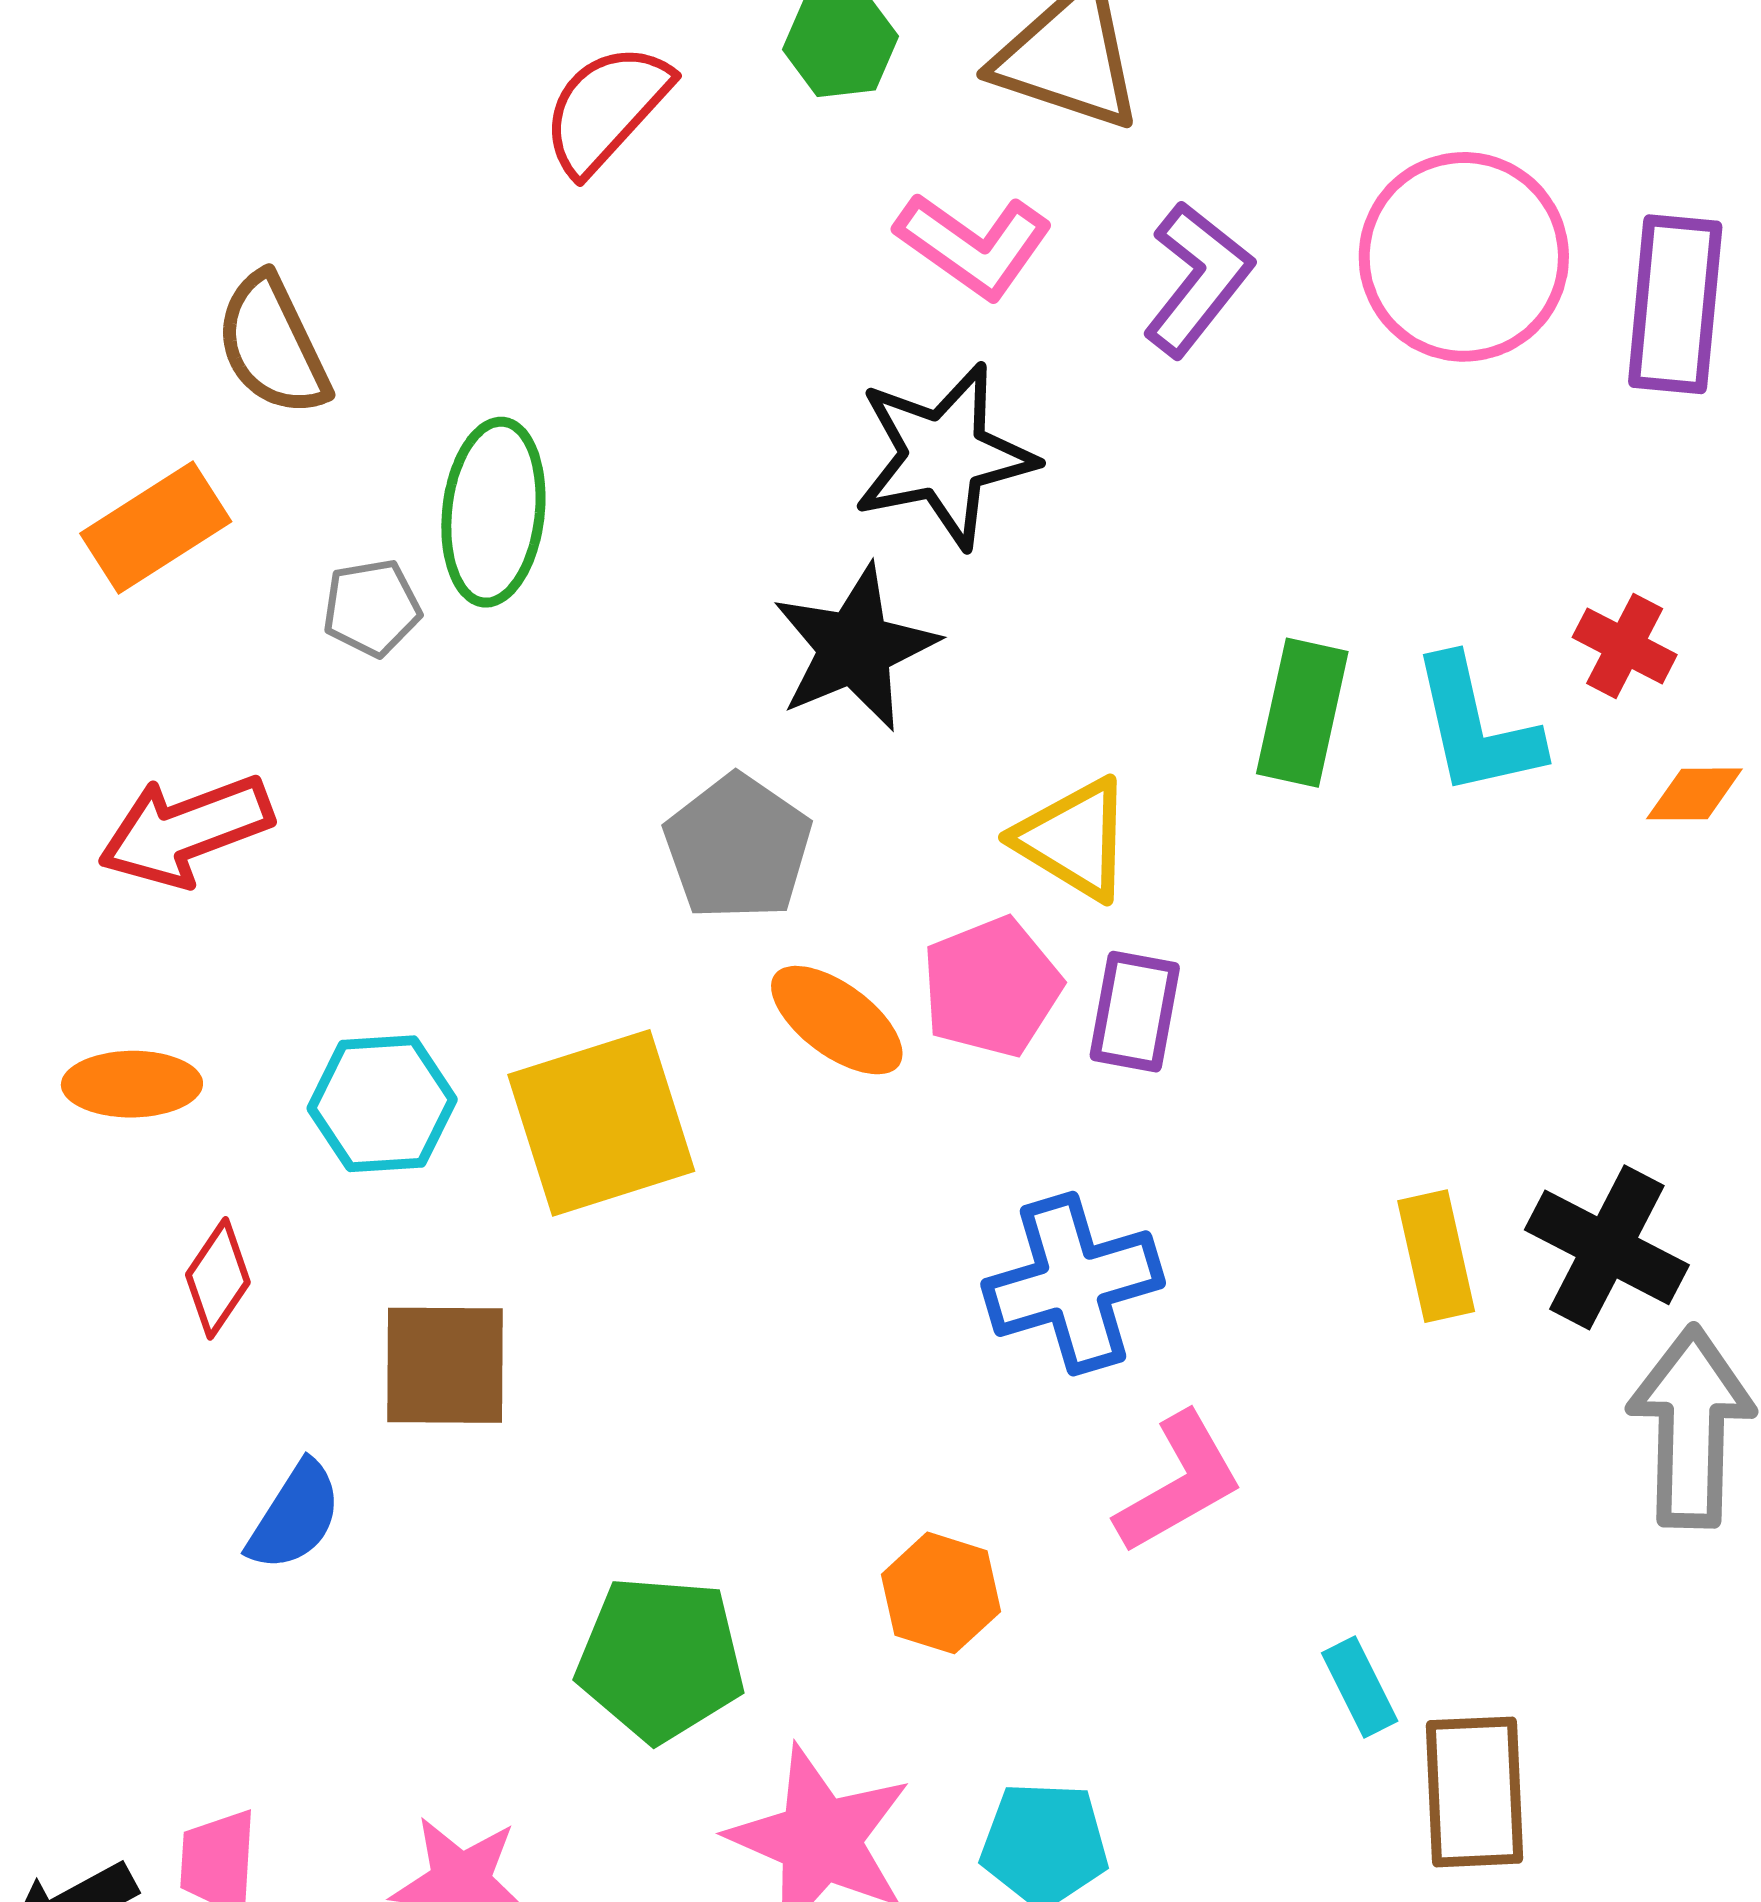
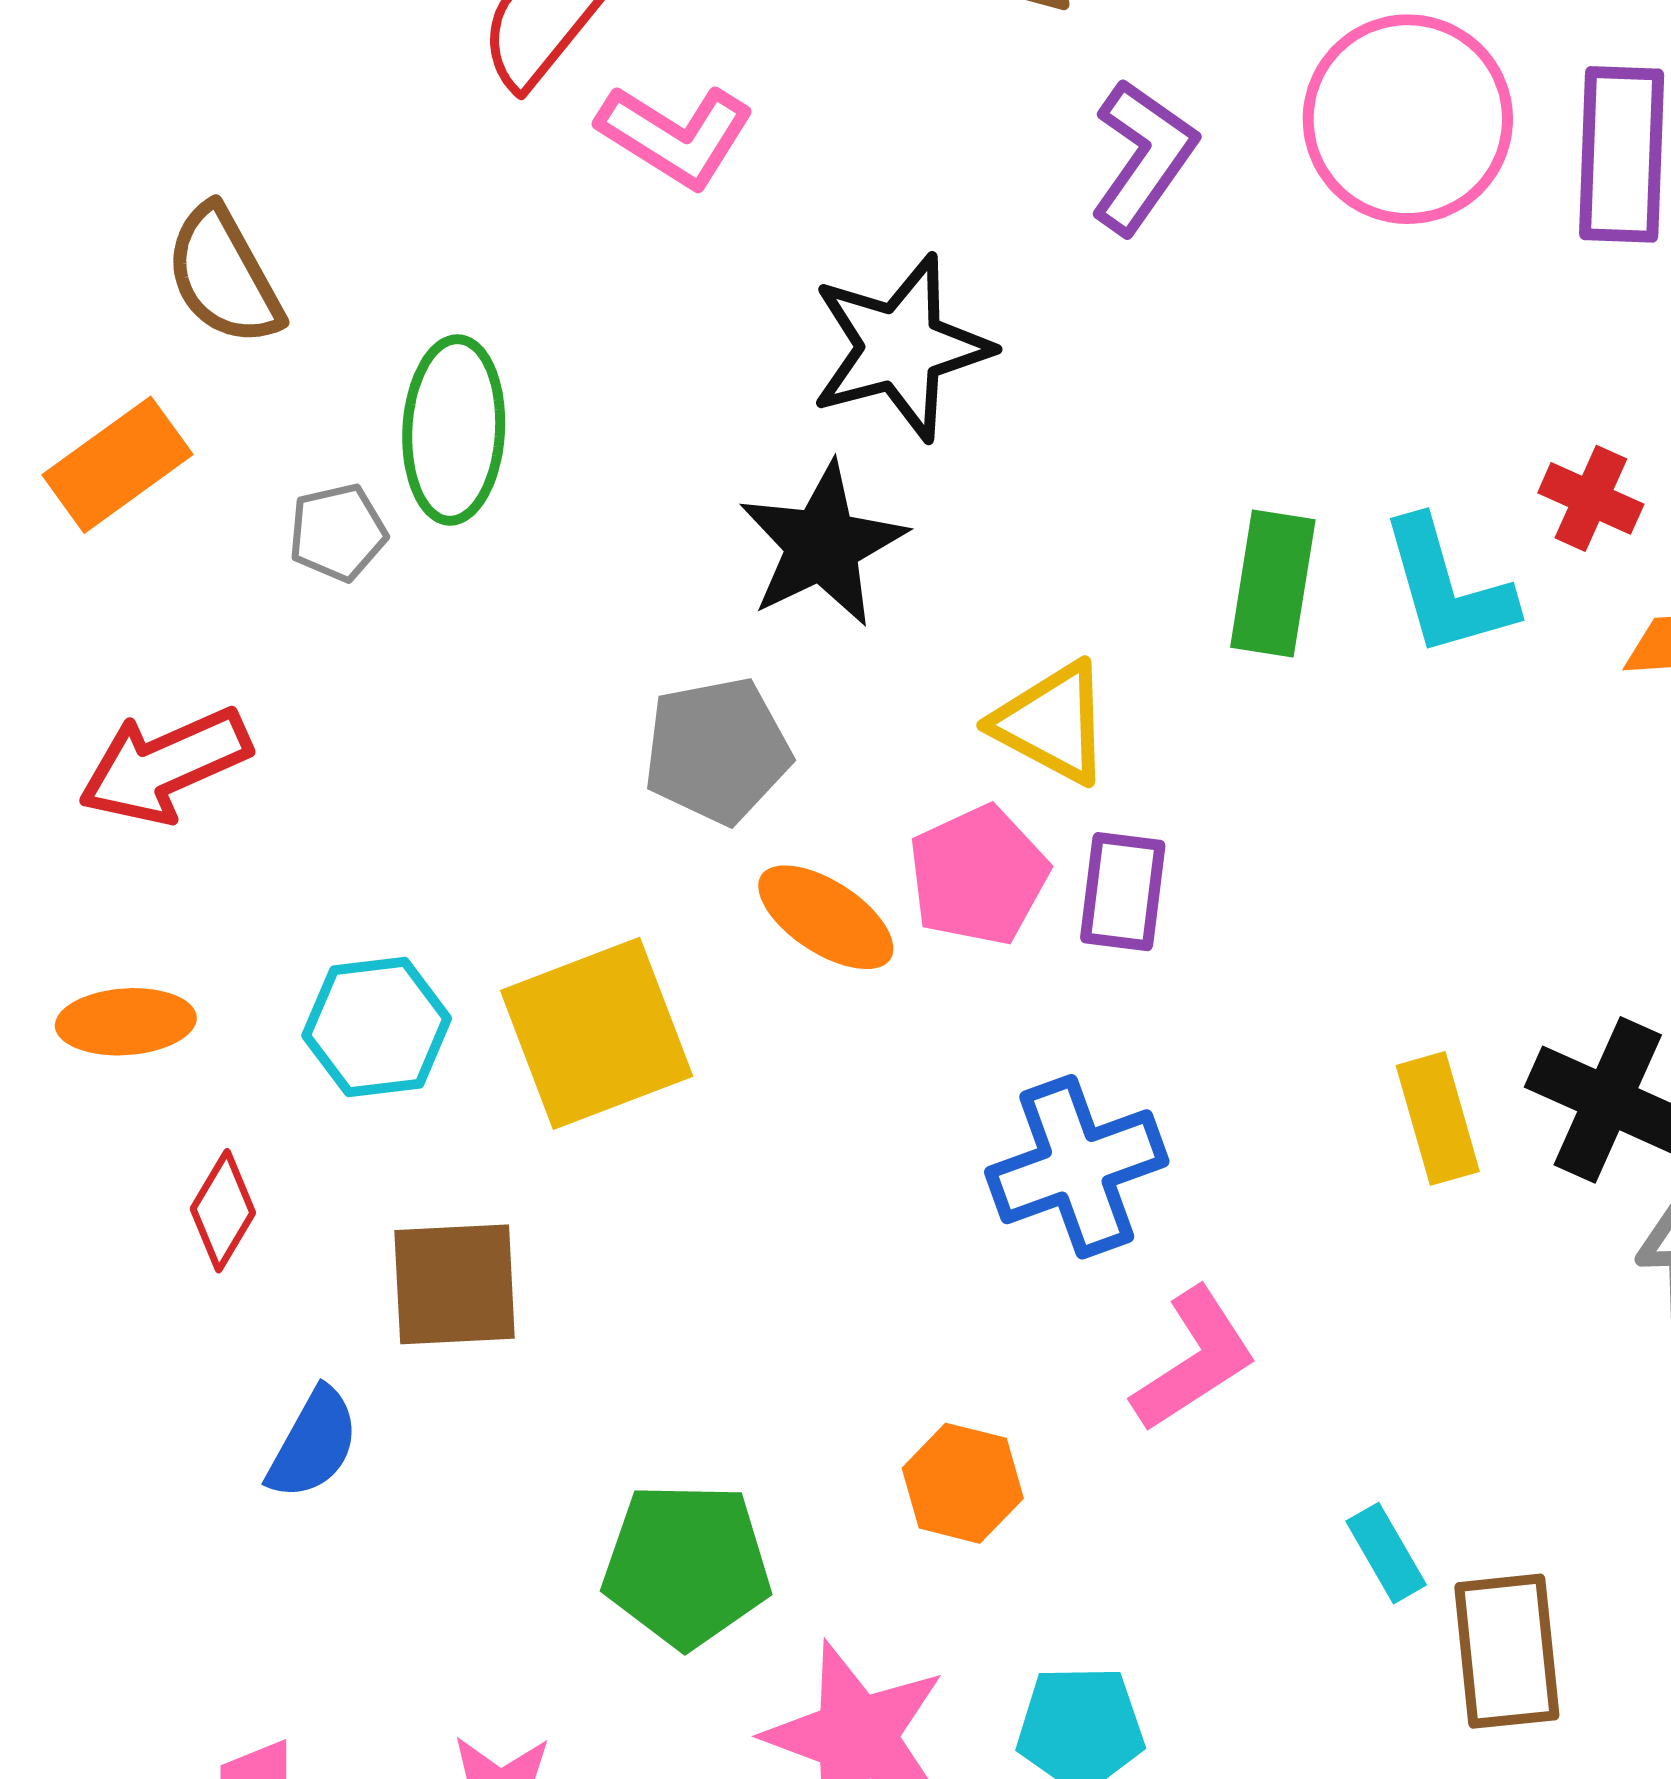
pink L-shape: (974, 245) -> (676, 136), moved
gray pentagon: (738, 847) -> (717, 751), turned 30

